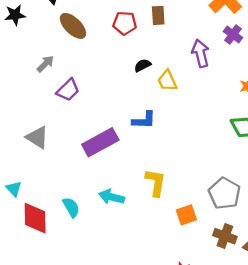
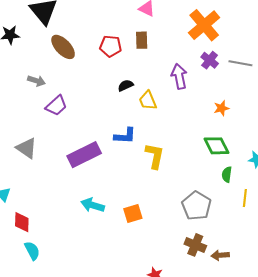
gray arrow: (45, 64) -> (36, 81), turned 60
yellow L-shape: (156, 182) -> (155, 156), moved
cyan semicircle: (71, 207) -> (32, 251), moved
orange square: (186, 215) -> (133, 213), moved
red diamond: (35, 218) -> (22, 222), size x0.7

